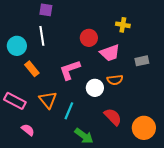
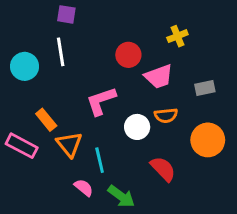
yellow cross: (123, 25) -> (177, 36), turned -32
orange rectangle: (32, 69) -> (46, 120), moved
cyan line: (69, 111) -> (100, 160), turned -36
orange circle: (144, 128) -> (208, 140), moved
pink semicircle: (28, 130) -> (84, 188), moved

